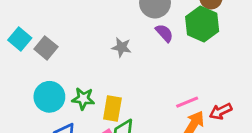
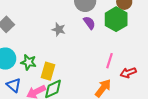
pink line: (187, 102) -> (109, 61), moved, turned -56
red arrow: (221, 111) -> (128, 73), moved

